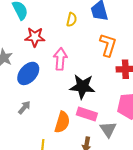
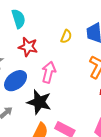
black star: (82, 87) -> (39, 102), moved

